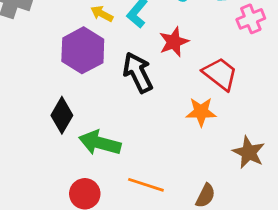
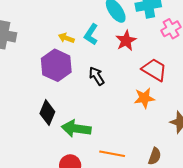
red star: (174, 42) -> (126, 41), moved
black arrow: (138, 72) -> (97, 76), size x0.7

